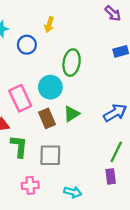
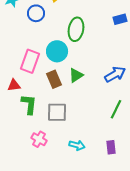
pink rectangle: (20, 98) -> (30, 61), turned 45
purple rectangle: (111, 176) -> (111, 147), moved
pink cross: (30, 185) -> (39, 139), turned 35

